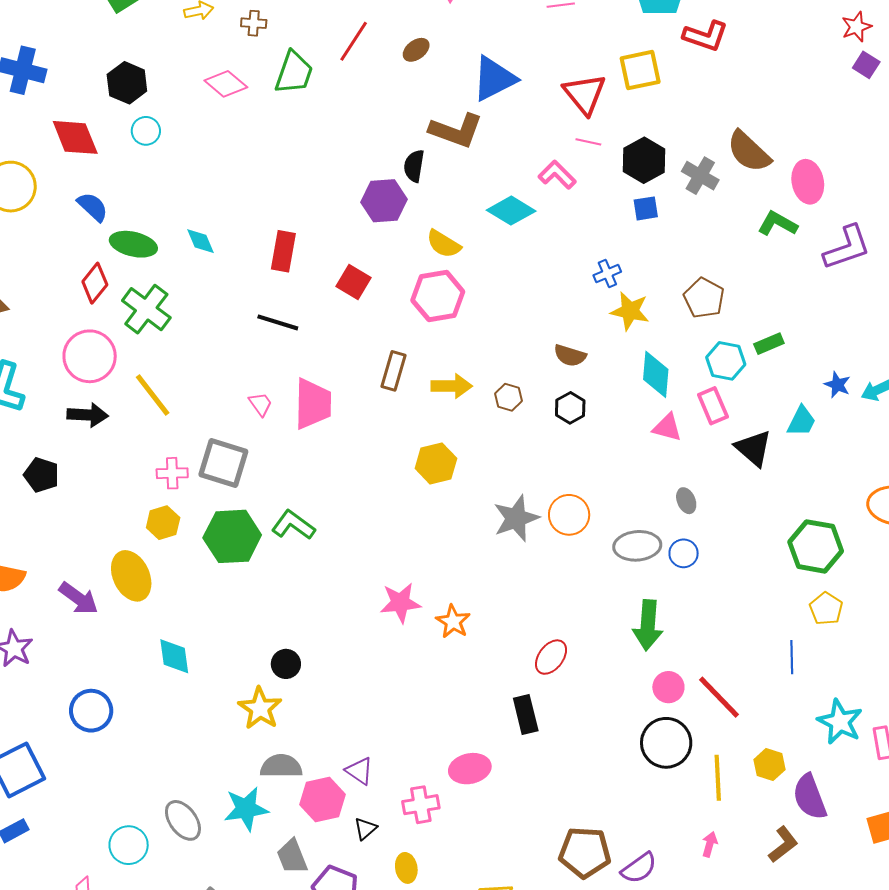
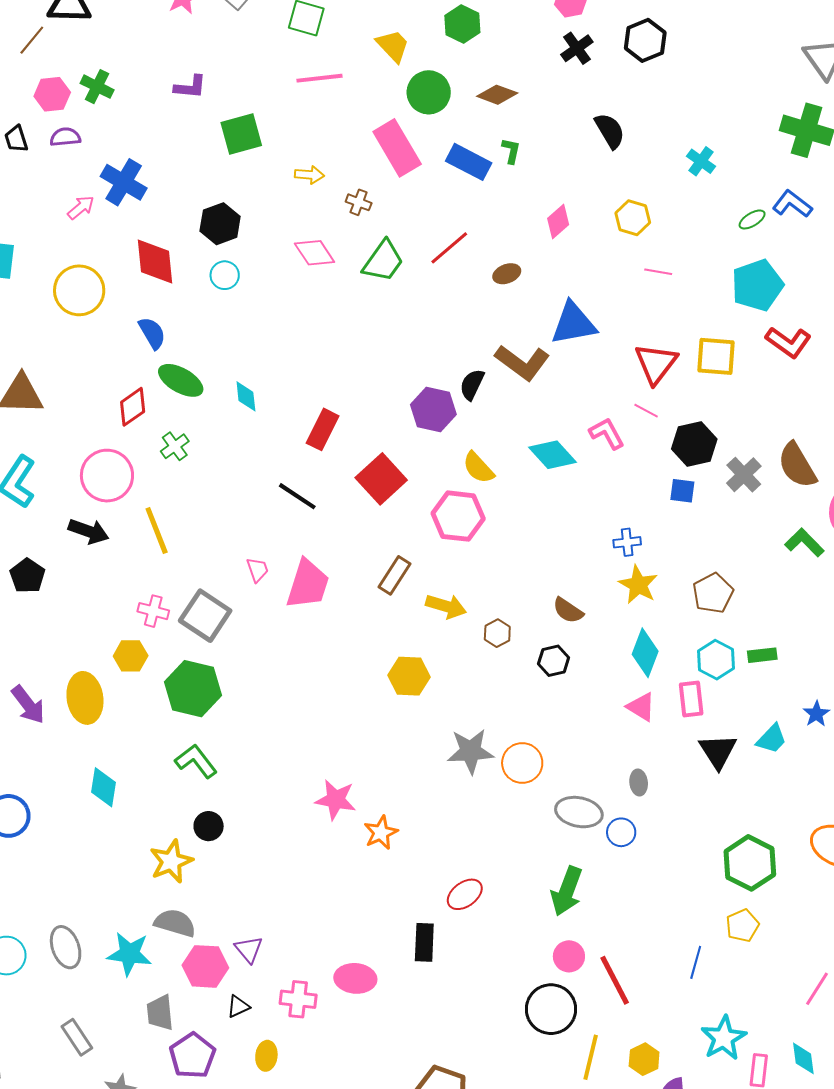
red square: (354, 282) -> (381, 479), size x1.4
green cross: (146, 309) -> (175, 446), size x0.6
green L-shape: (293, 525) -> (196, 761), moved

